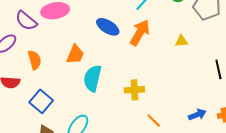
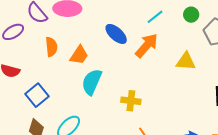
yellow triangle: (181, 41) -> (186, 61), size x1.5
orange semicircle: (35, 60) -> (51, 47), moved

